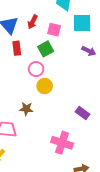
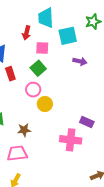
red arrow: (33, 22) -> (27, 33), moved
brown star: (26, 109) -> (24, 130), moved
pink cross: (62, 143) -> (71, 140), moved

